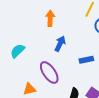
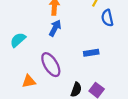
blue arrow: (60, 44) -> (55, 28), moved

